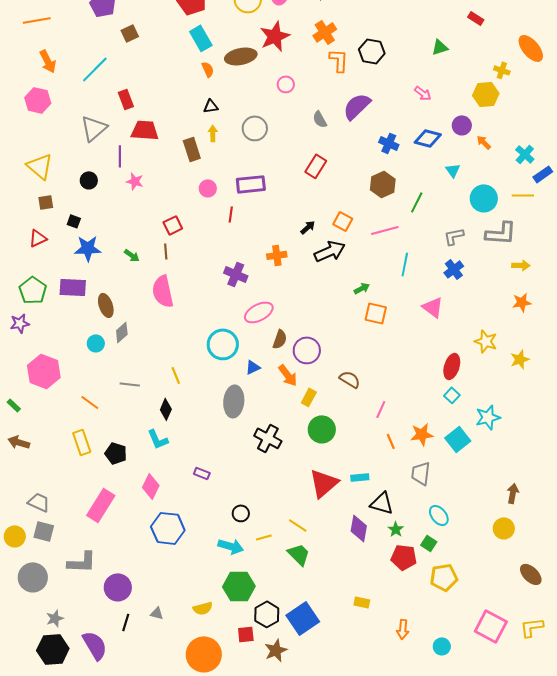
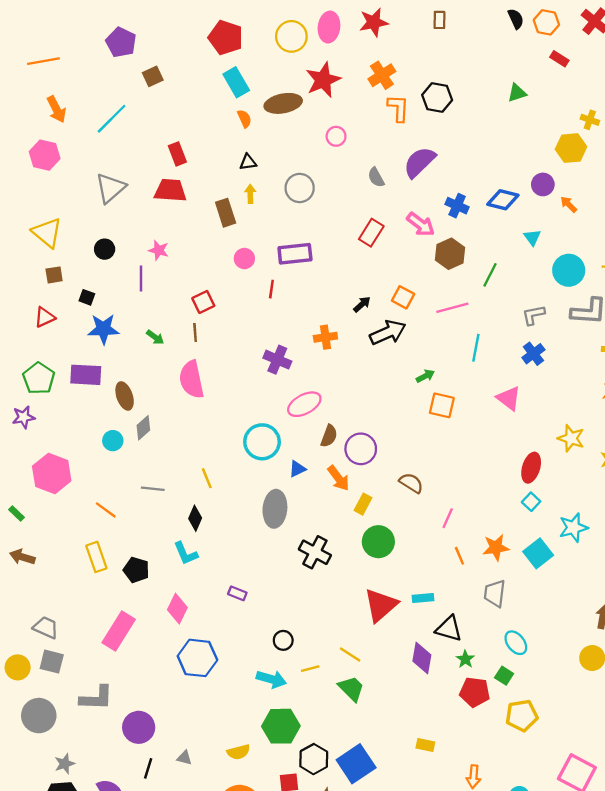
pink arrow: (423, 93) -> (421, 224), moved, size x1.4
red rectangle: (126, 99) -> (177, 154), moved
purple line: (120, 156) -> (141, 278), moved

